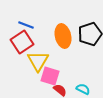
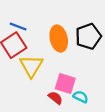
pink square: (50, 76) -> (65, 84), moved

